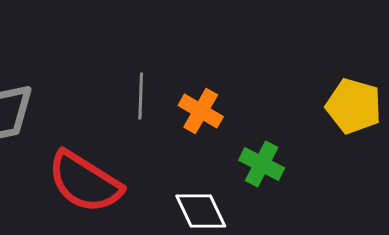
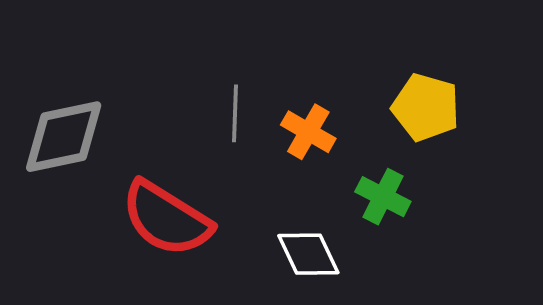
yellow pentagon: (354, 106) -> (426, 107), moved

